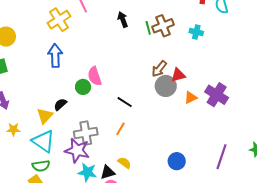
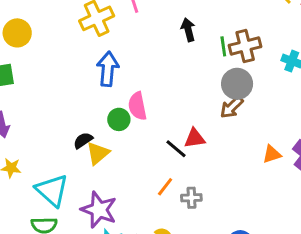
blue arrow: (55, 56) -> (108, 69), moved
red triangle: (178, 75) -> (195, 138), moved
gray circle: (166, 86) -> (237, 84), moved
yellow triangle: (45, 116) -> (98, 153), moved
gray cross: (86, 133) -> (191, 198), moved, size x0.6

